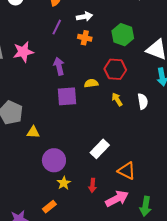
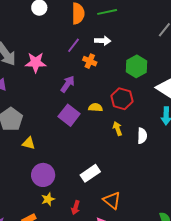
orange cross: (85, 38) -> (90, 61), moved
purple arrow: (59, 66) -> (68, 84), turned 36
purple square: (67, 96) -> (69, 115), turned 30

